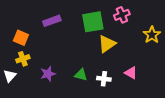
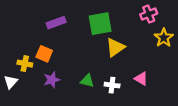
pink cross: (122, 15) -> (149, 14), moved
orange square: (21, 38) -> (44, 54), moved
yellow cross: (23, 59) -> (25, 64), turned 32

